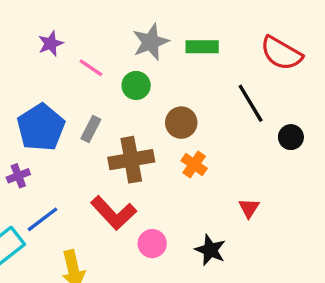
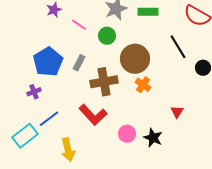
brown circle: (181, 123) -> (135, 59), size x1.5
pink circle: (152, 244) -> (127, 134), moved

